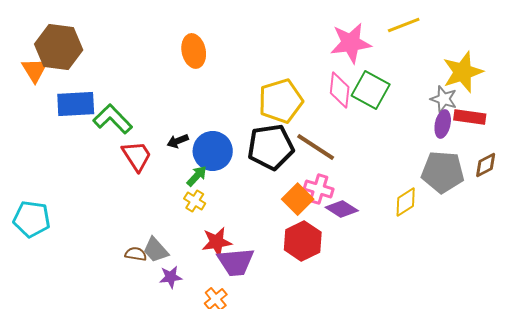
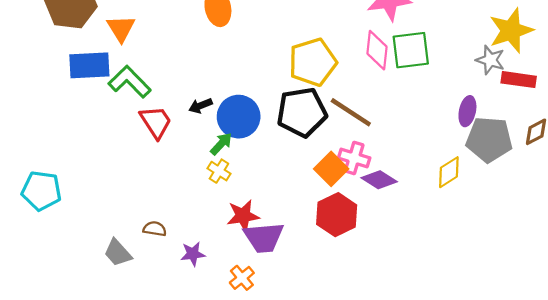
orange triangle: (35, 70) -> (121, 28), moved
green square: (371, 90) -> (411, 50), turned -36
purple ellipse: (443, 124) -> (467, 111), moved
gray trapezoid: (156, 250) -> (118, 253), moved

